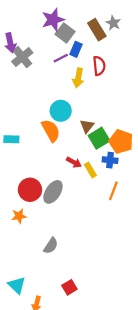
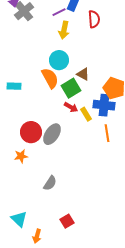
yellow arrow: (78, 78) -> (64, 30), moved
brown triangle: (87, 126) -> (83, 74), turned -40
green square: (99, 138) -> (71, 88), moved
blue cross: (110, 160) -> (104, 105), size x1.5
orange line: (113, 191) -> (107, 133), turned -30

